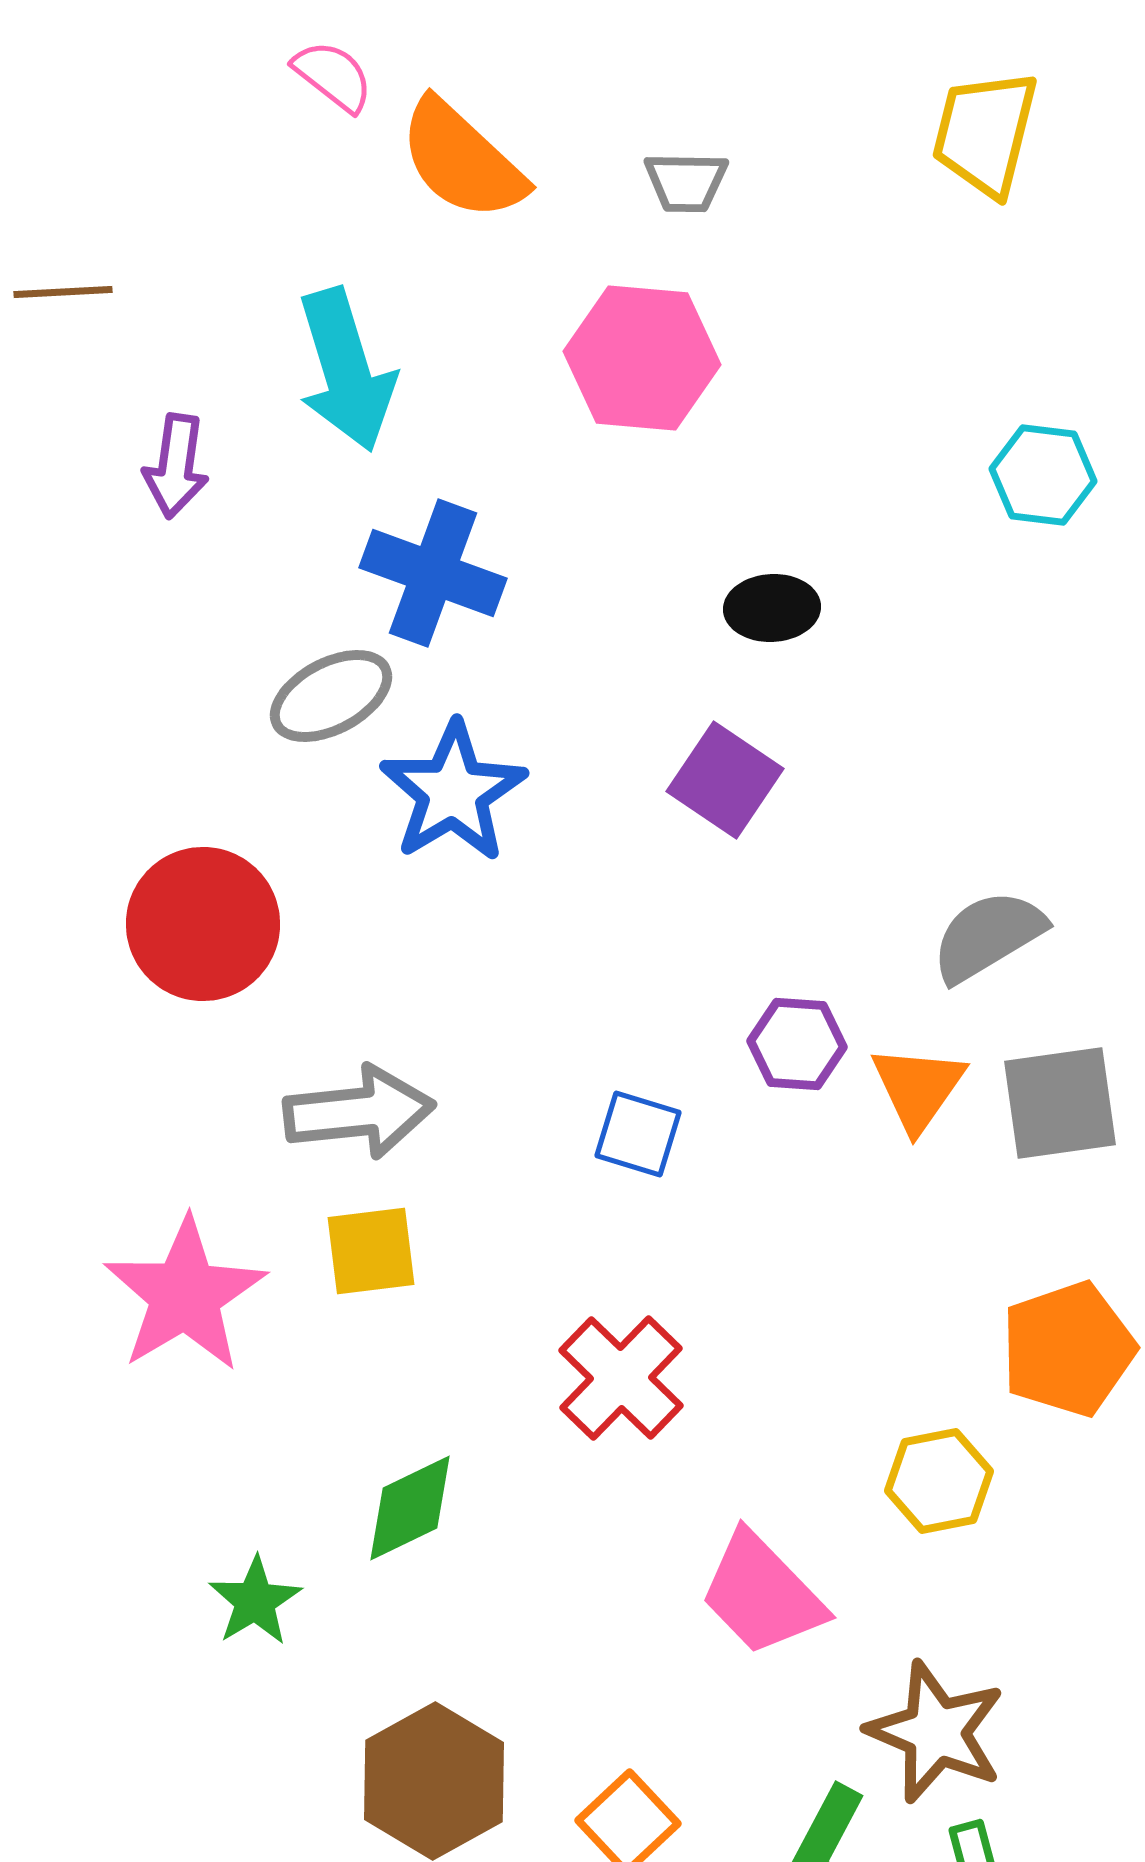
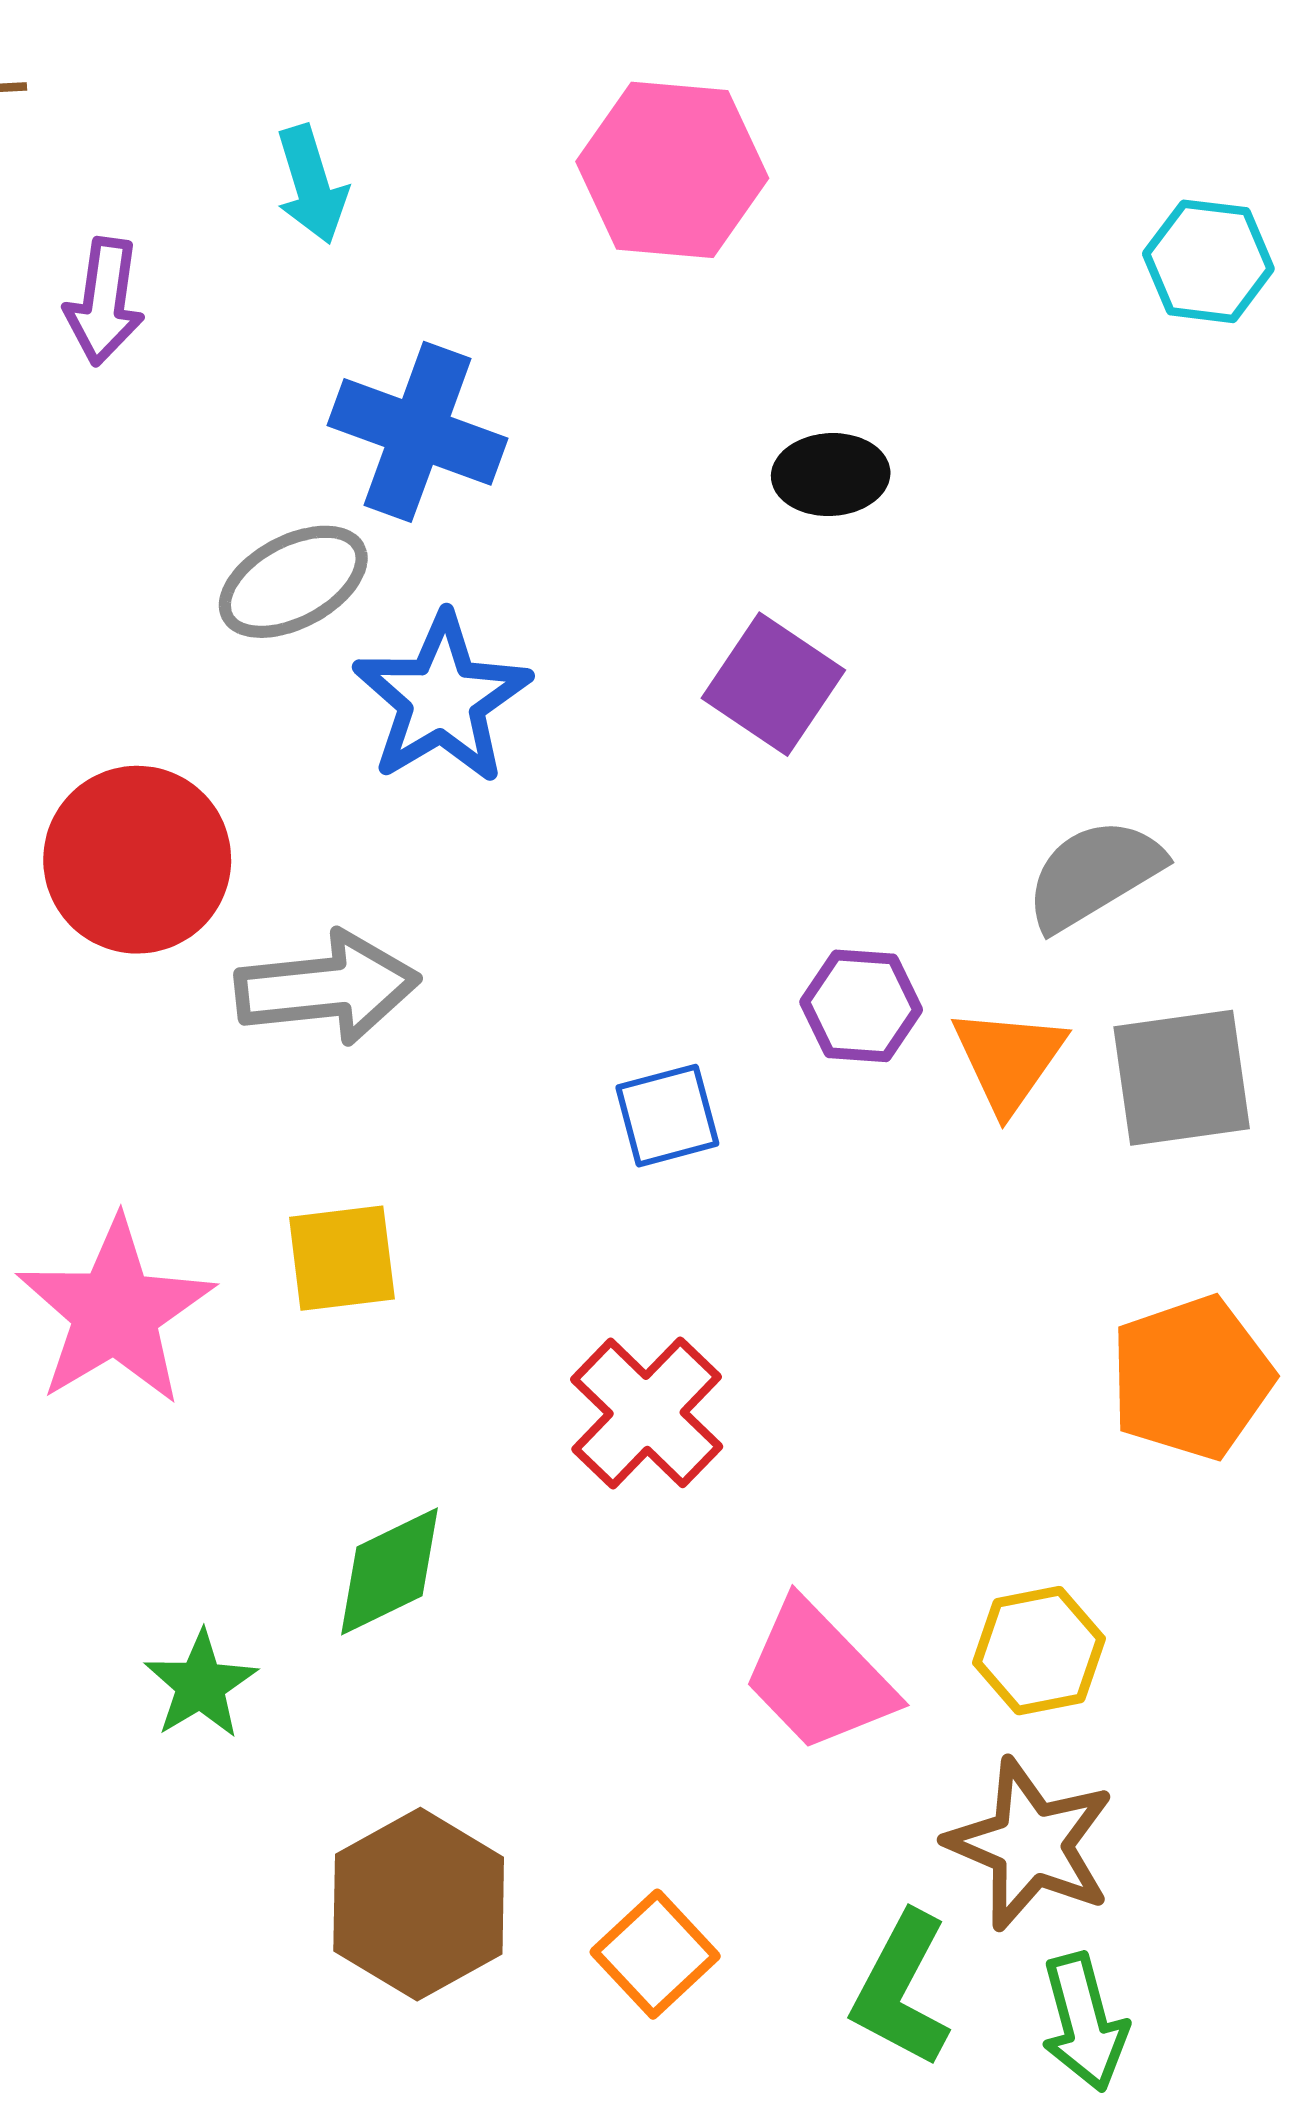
cyan arrow: (346, 370) -> (311, 184), size x0.6
cyan hexagon: (1043, 475) -> (1208, 261), moved
gray arrow: (359, 1112) -> (327, 988), moved
blue square: (638, 1134) -> (667, 1116), turned -32
yellow hexagon: (939, 1481) -> (1039, 1651), moved

